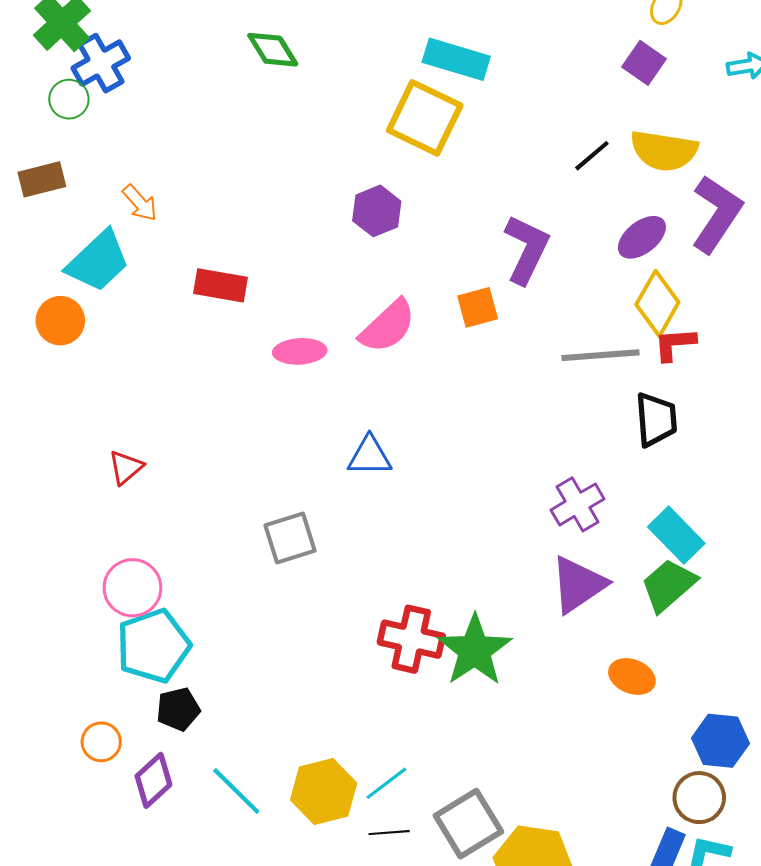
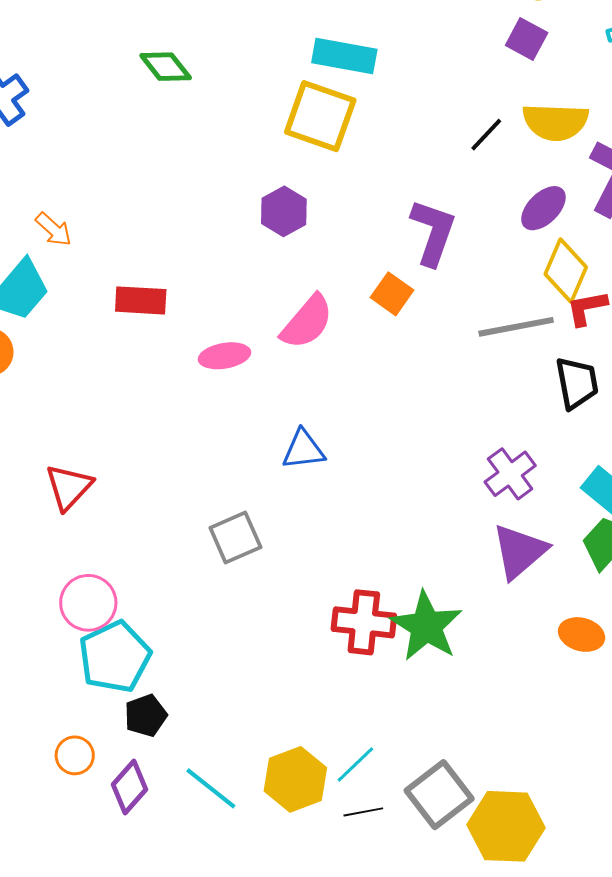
orange square: (478, 307) -> (392, 294), turned -33
red triangle: (126, 467) -> (69, 487), size x1.4

